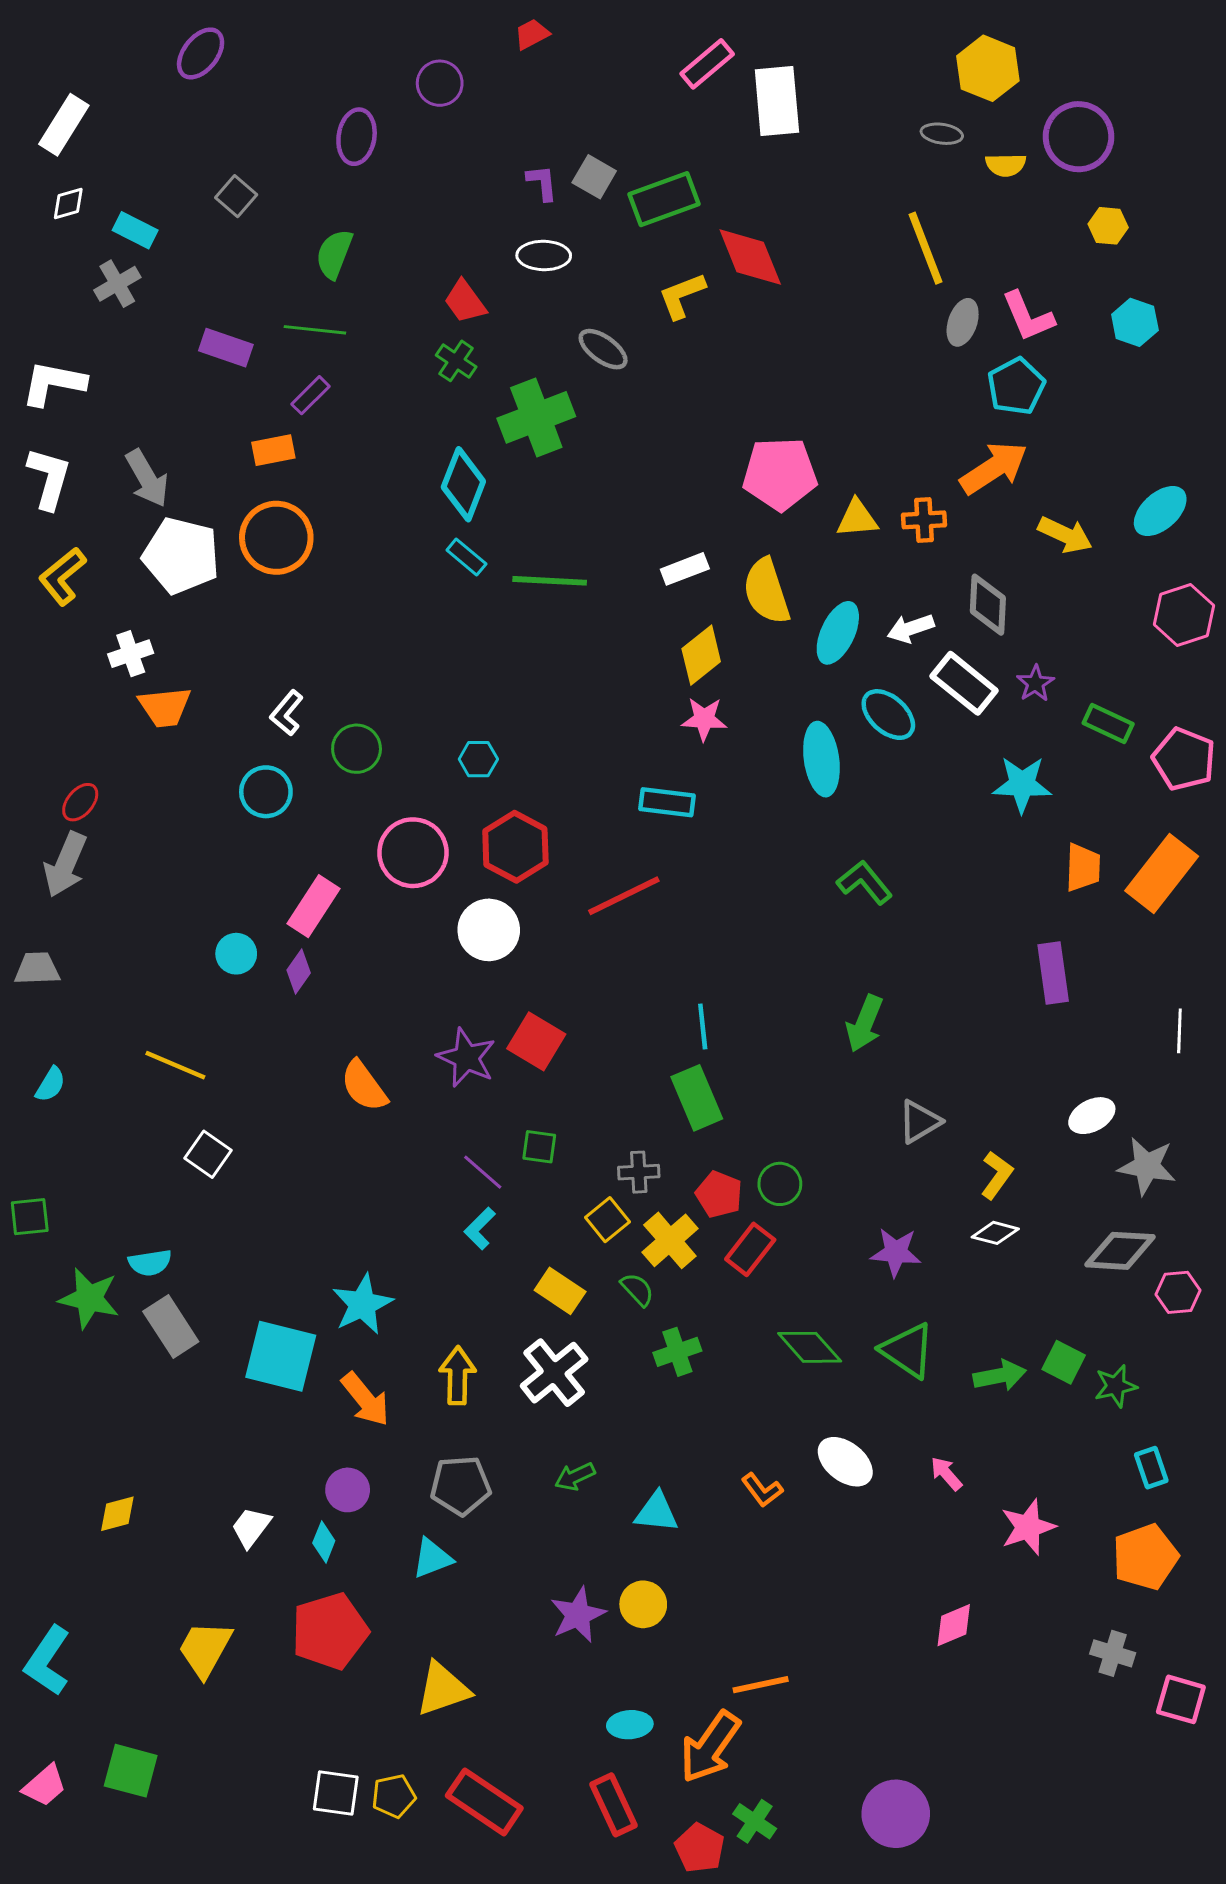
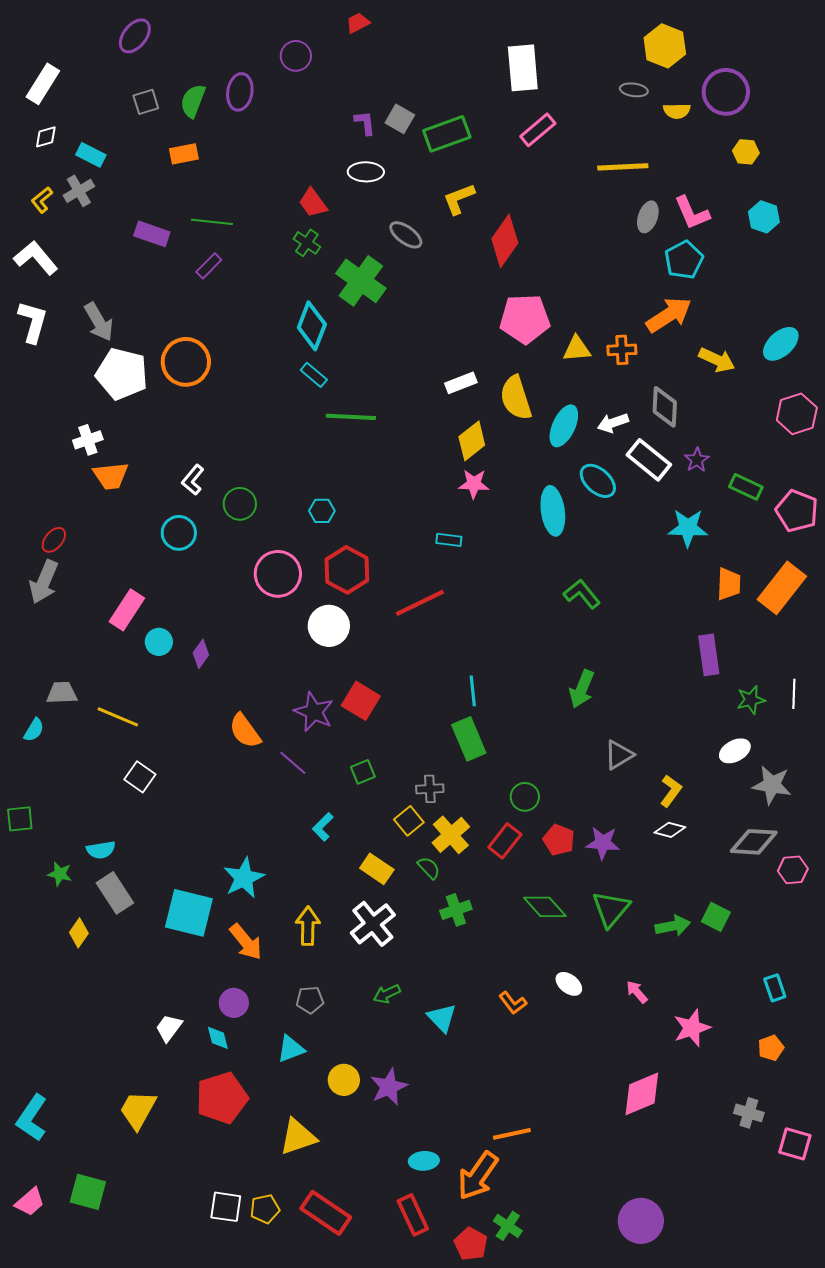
pink rectangle: (707, 64) -> (538, 130), moved
gray square: (236, 196) -> (146, 102), moved, turned 32
yellow line: (925, 248) -> (623, 167), turned -72
green semicircle: (334, 254) -> (193, 101), moved
red diamond: (750, 257) -> (505, 241), moved, turned 57
white L-shape: (53, 383) -> (36, 258), turned 39
green cross: (536, 417) -> (361, 281), turned -33
orange rectangle: (273, 450) -> (184, 154), moved
yellow L-shape: (62, 576) -> (42, 200), moved, size x0.7
green line: (550, 581) -> (351, 417), moved
cyan rectangle: (667, 802) -> (449, 540), size x0.7
pink rectangle: (313, 906) -> (127, 610), moved
gray trapezoid: (37, 969) -> (62, 693), moved
green square: (539, 1147) -> (363, 772), turned -30
purple line: (483, 1172) -> (293, 763), moved
red pentagon: (719, 1194) -> (559, 840), moved
green star: (89, 1298) -> (60, 874), size x0.6
green triangle: (908, 1350) -> (611, 909), turned 36
green star: (1116, 1386) -> (751, 700), moved
white ellipse: (845, 1462) -> (569, 984), size x0.7
gray pentagon: (460, 1485) -> (310, 1000), size x0.7
cyan triangle: (657, 1512) -> (442, 1018), turned 40
yellow diamond: (117, 1514) -> (79, 933), moved, turned -40
cyan diamond: (324, 1542) -> (218, 1038), turned -36
orange pentagon: (1145, 1557) -> (771, 1048), size x0.6
yellow circle: (643, 1604) -> (344, 1080), moved
pink diamond: (954, 1625) -> (642, 1094), size x1.5
purple circle: (896, 1814) -> (641, 1221), moved

